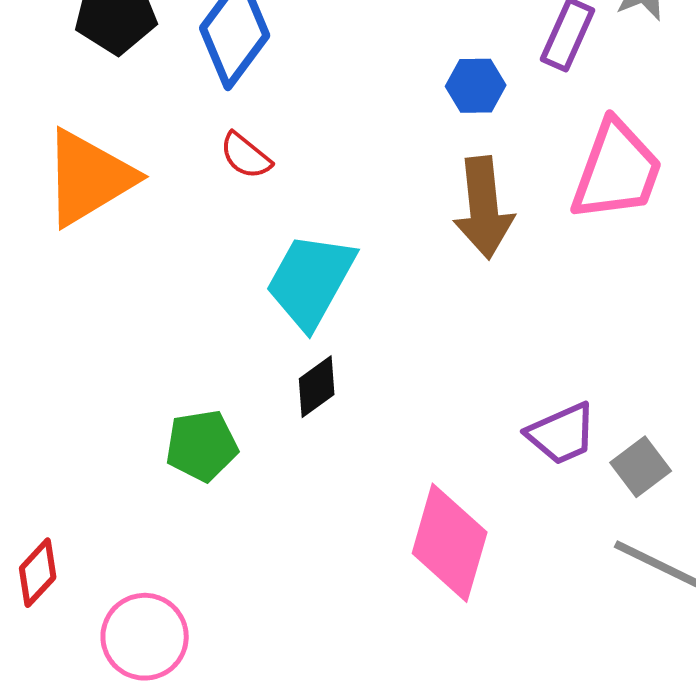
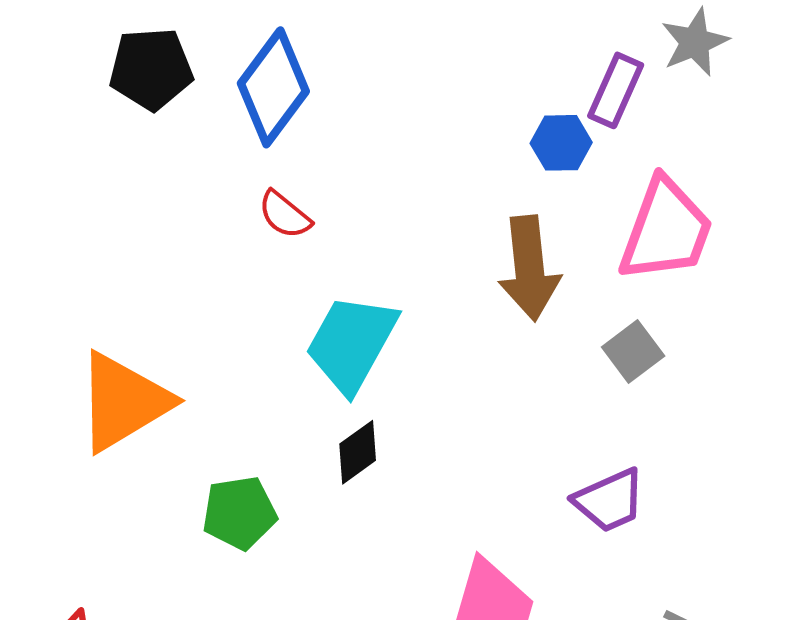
blue hexagon: (476, 86) -> (561, 143), moved
orange triangle: (89, 178) -> (123, 402), moved
gray square: (641, 467) -> (633, 351), moved

